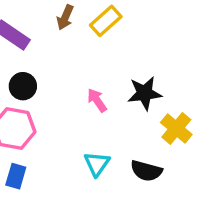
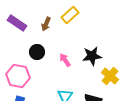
brown arrow: (65, 17) -> (46, 24), moved
black circle: (23, 86) -> (37, 52), moved

